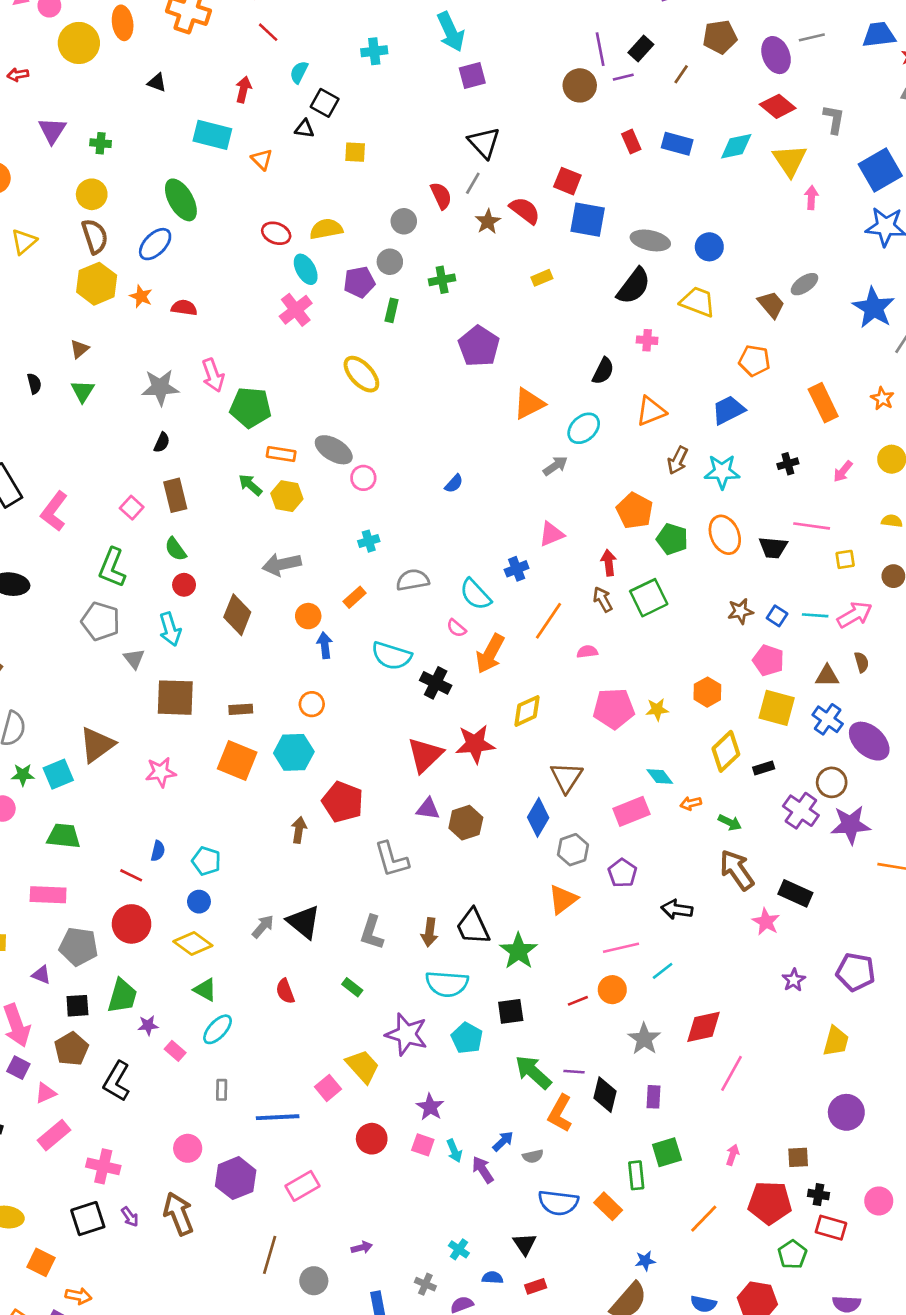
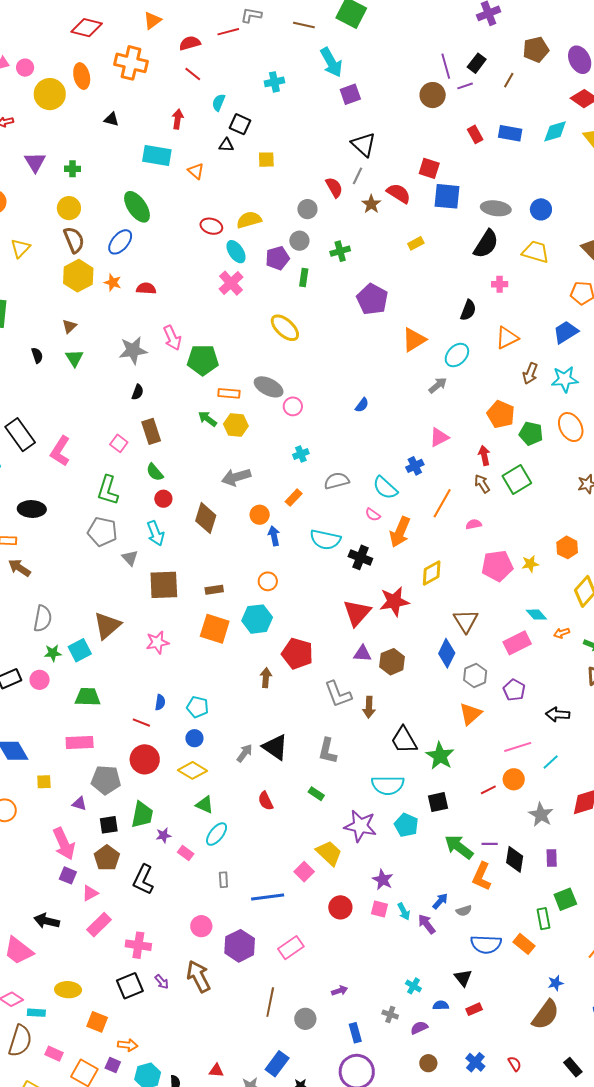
brown arrow: (430, 932) -> (369, 707), moved

